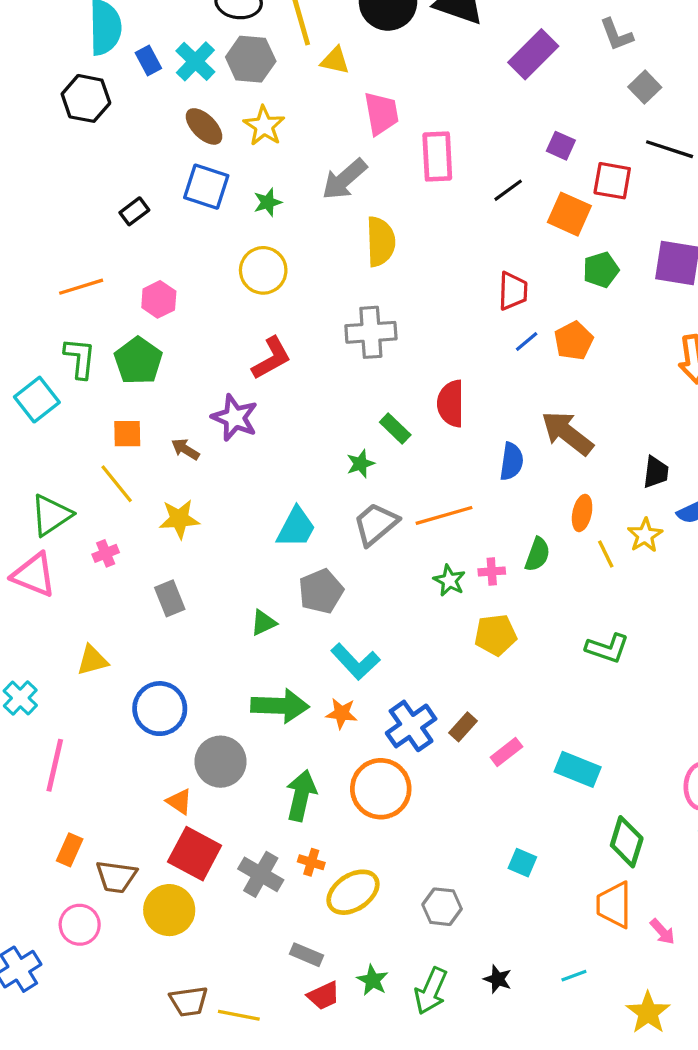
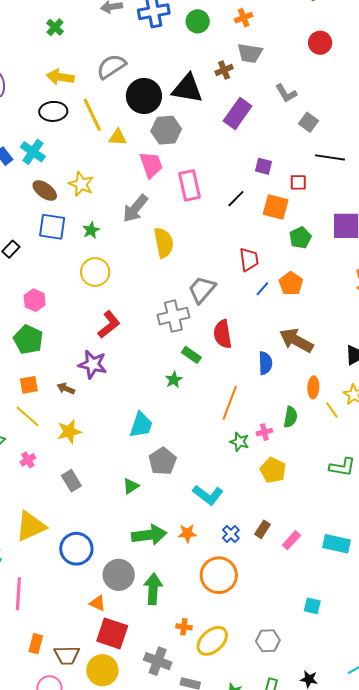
gray hexagon: (251, 59) -> (166, 130), moved
red square: (612, 181) -> (298, 182), size x0.7
gray cross: (371, 332) -> (173, 316), moved
orange line: (444, 515) -> (230, 403), turned -44
gray trapezoid: (376, 524) -> (202, 290), moved
yellow pentagon: (495, 635) -> (273, 470), turned -30
yellow triangle: (92, 660) -> (31, 526), size x1.6
cyan L-shape: (355, 662) -> (208, 495), moved
blue cross: (411, 726) -> (231, 534), size x0.6
green arrow: (301, 795) -> (153, 589), moved
gray cross: (261, 874) -> (158, 661), moved

